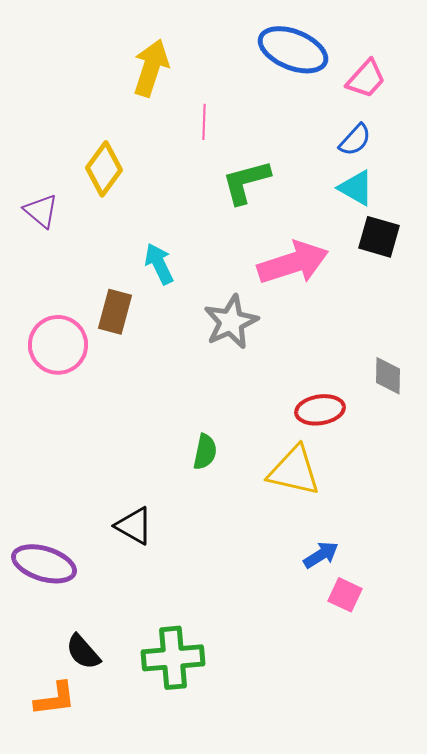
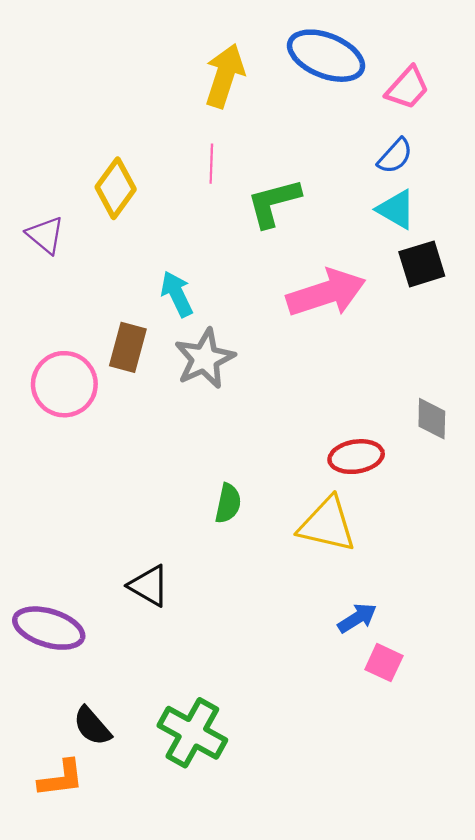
yellow arrow: (151, 68) -> (225, 76), moved
pink line: (204, 122) -> (211, 164), moved
black square: (379, 237) -> (422, 264), turned -33
gray star: (231, 322) -> (205, 359), moved
green cross: (173, 658) -> (192, 733), turned 34

